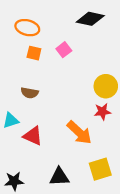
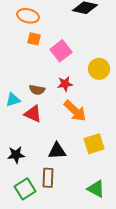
pink square: (64, 50) -> (61, 51), moved, size x1.5
brown semicircle: (30, 93) -> (37, 90), moved
red star: (102, 112) -> (65, 84), moved

